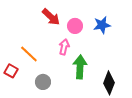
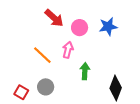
orange line: (29, 54) -> (42, 55), moved
green arrow: (80, 67) -> (85, 71), size x0.7
red square: (11, 71) -> (21, 92), moved

